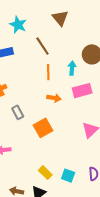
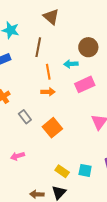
brown line: (42, 46) -> (38, 47), turned 54
cyan arrow: (72, 68) -> (71, 64), turned -88
orange arrow: (54, 98) -> (48, 92), moved

